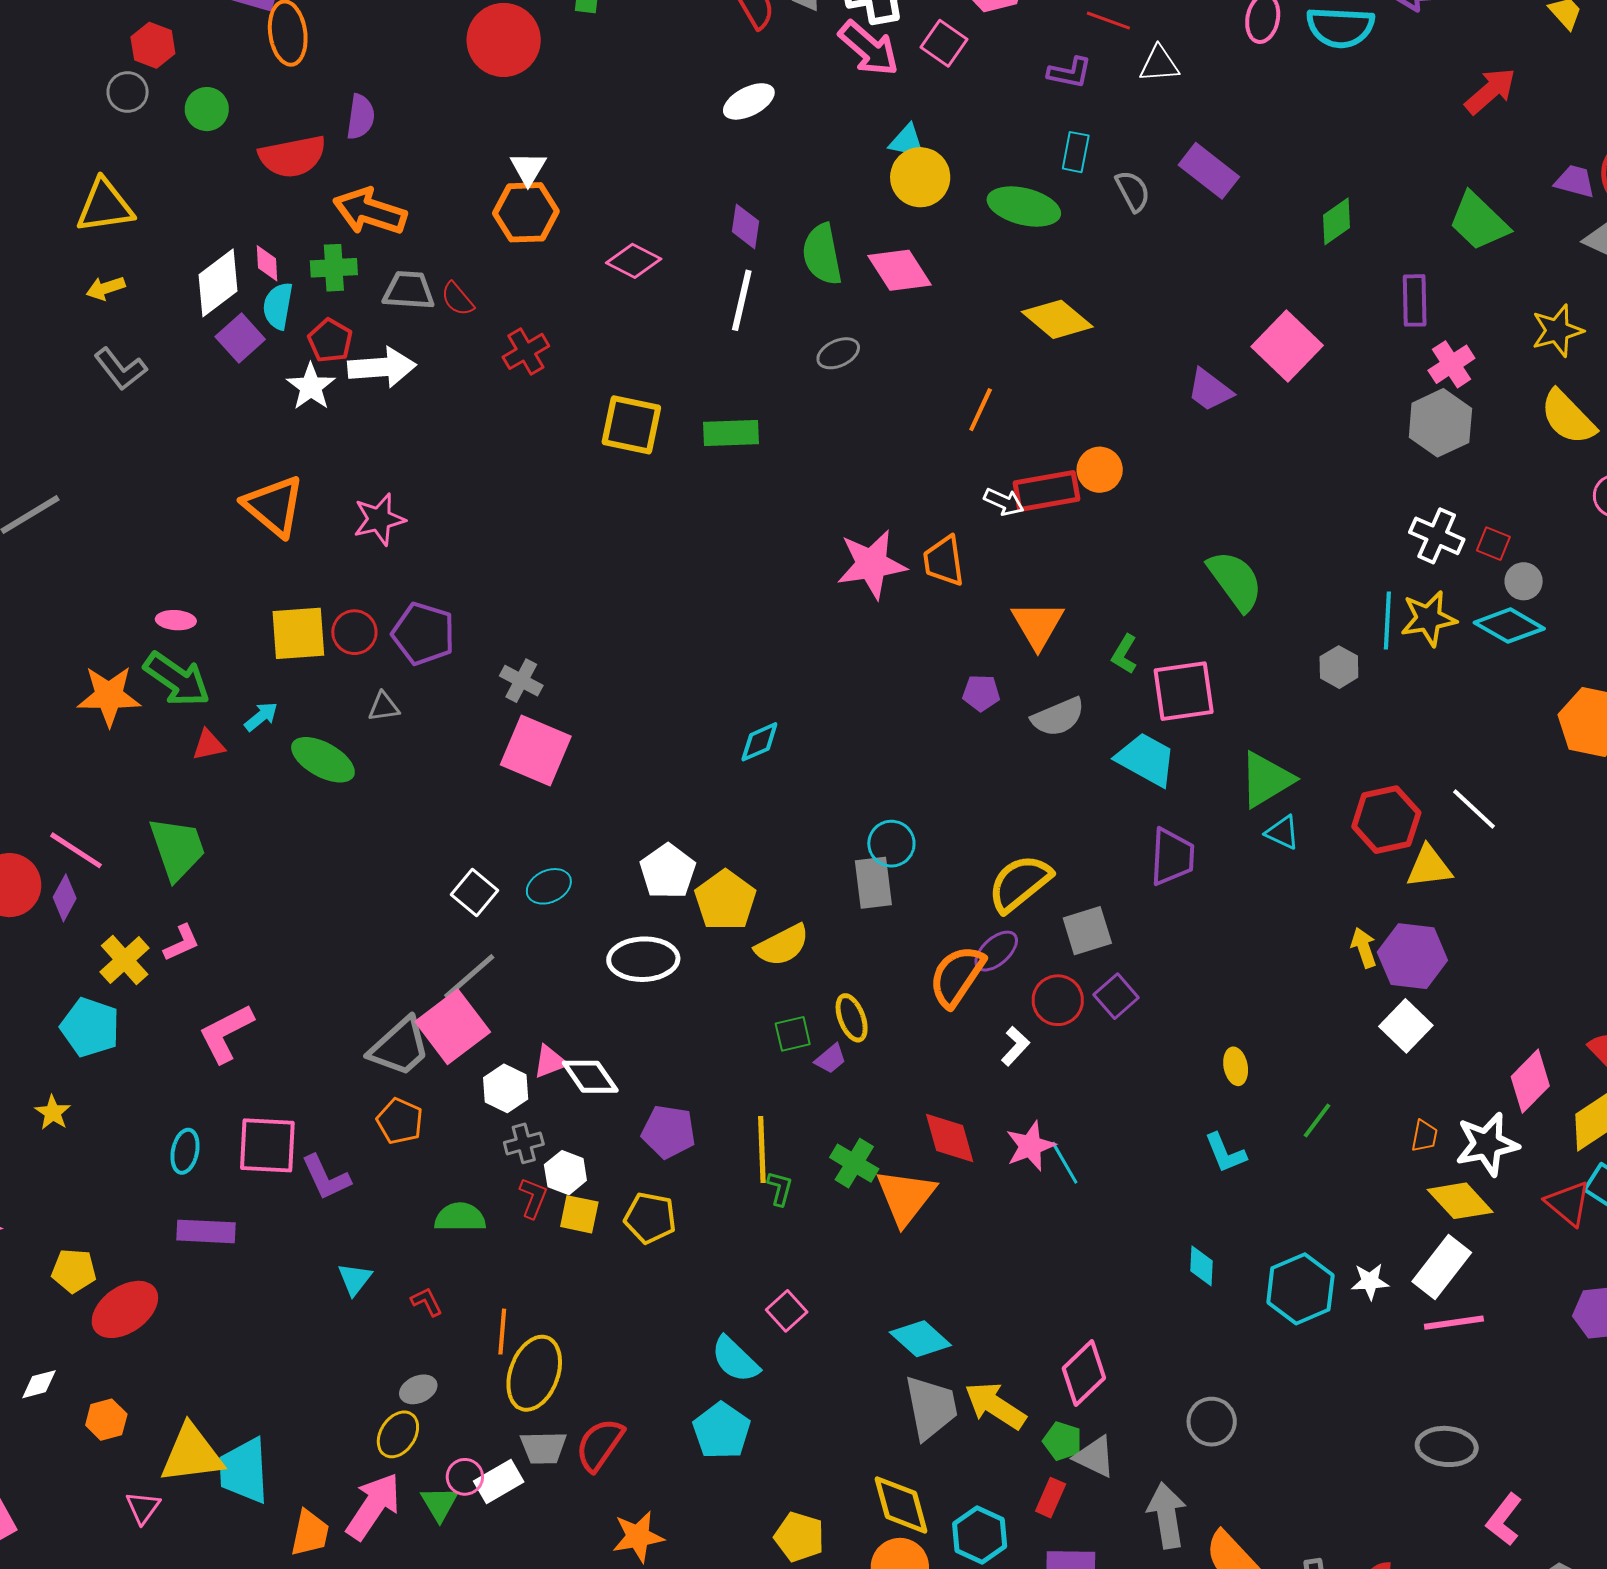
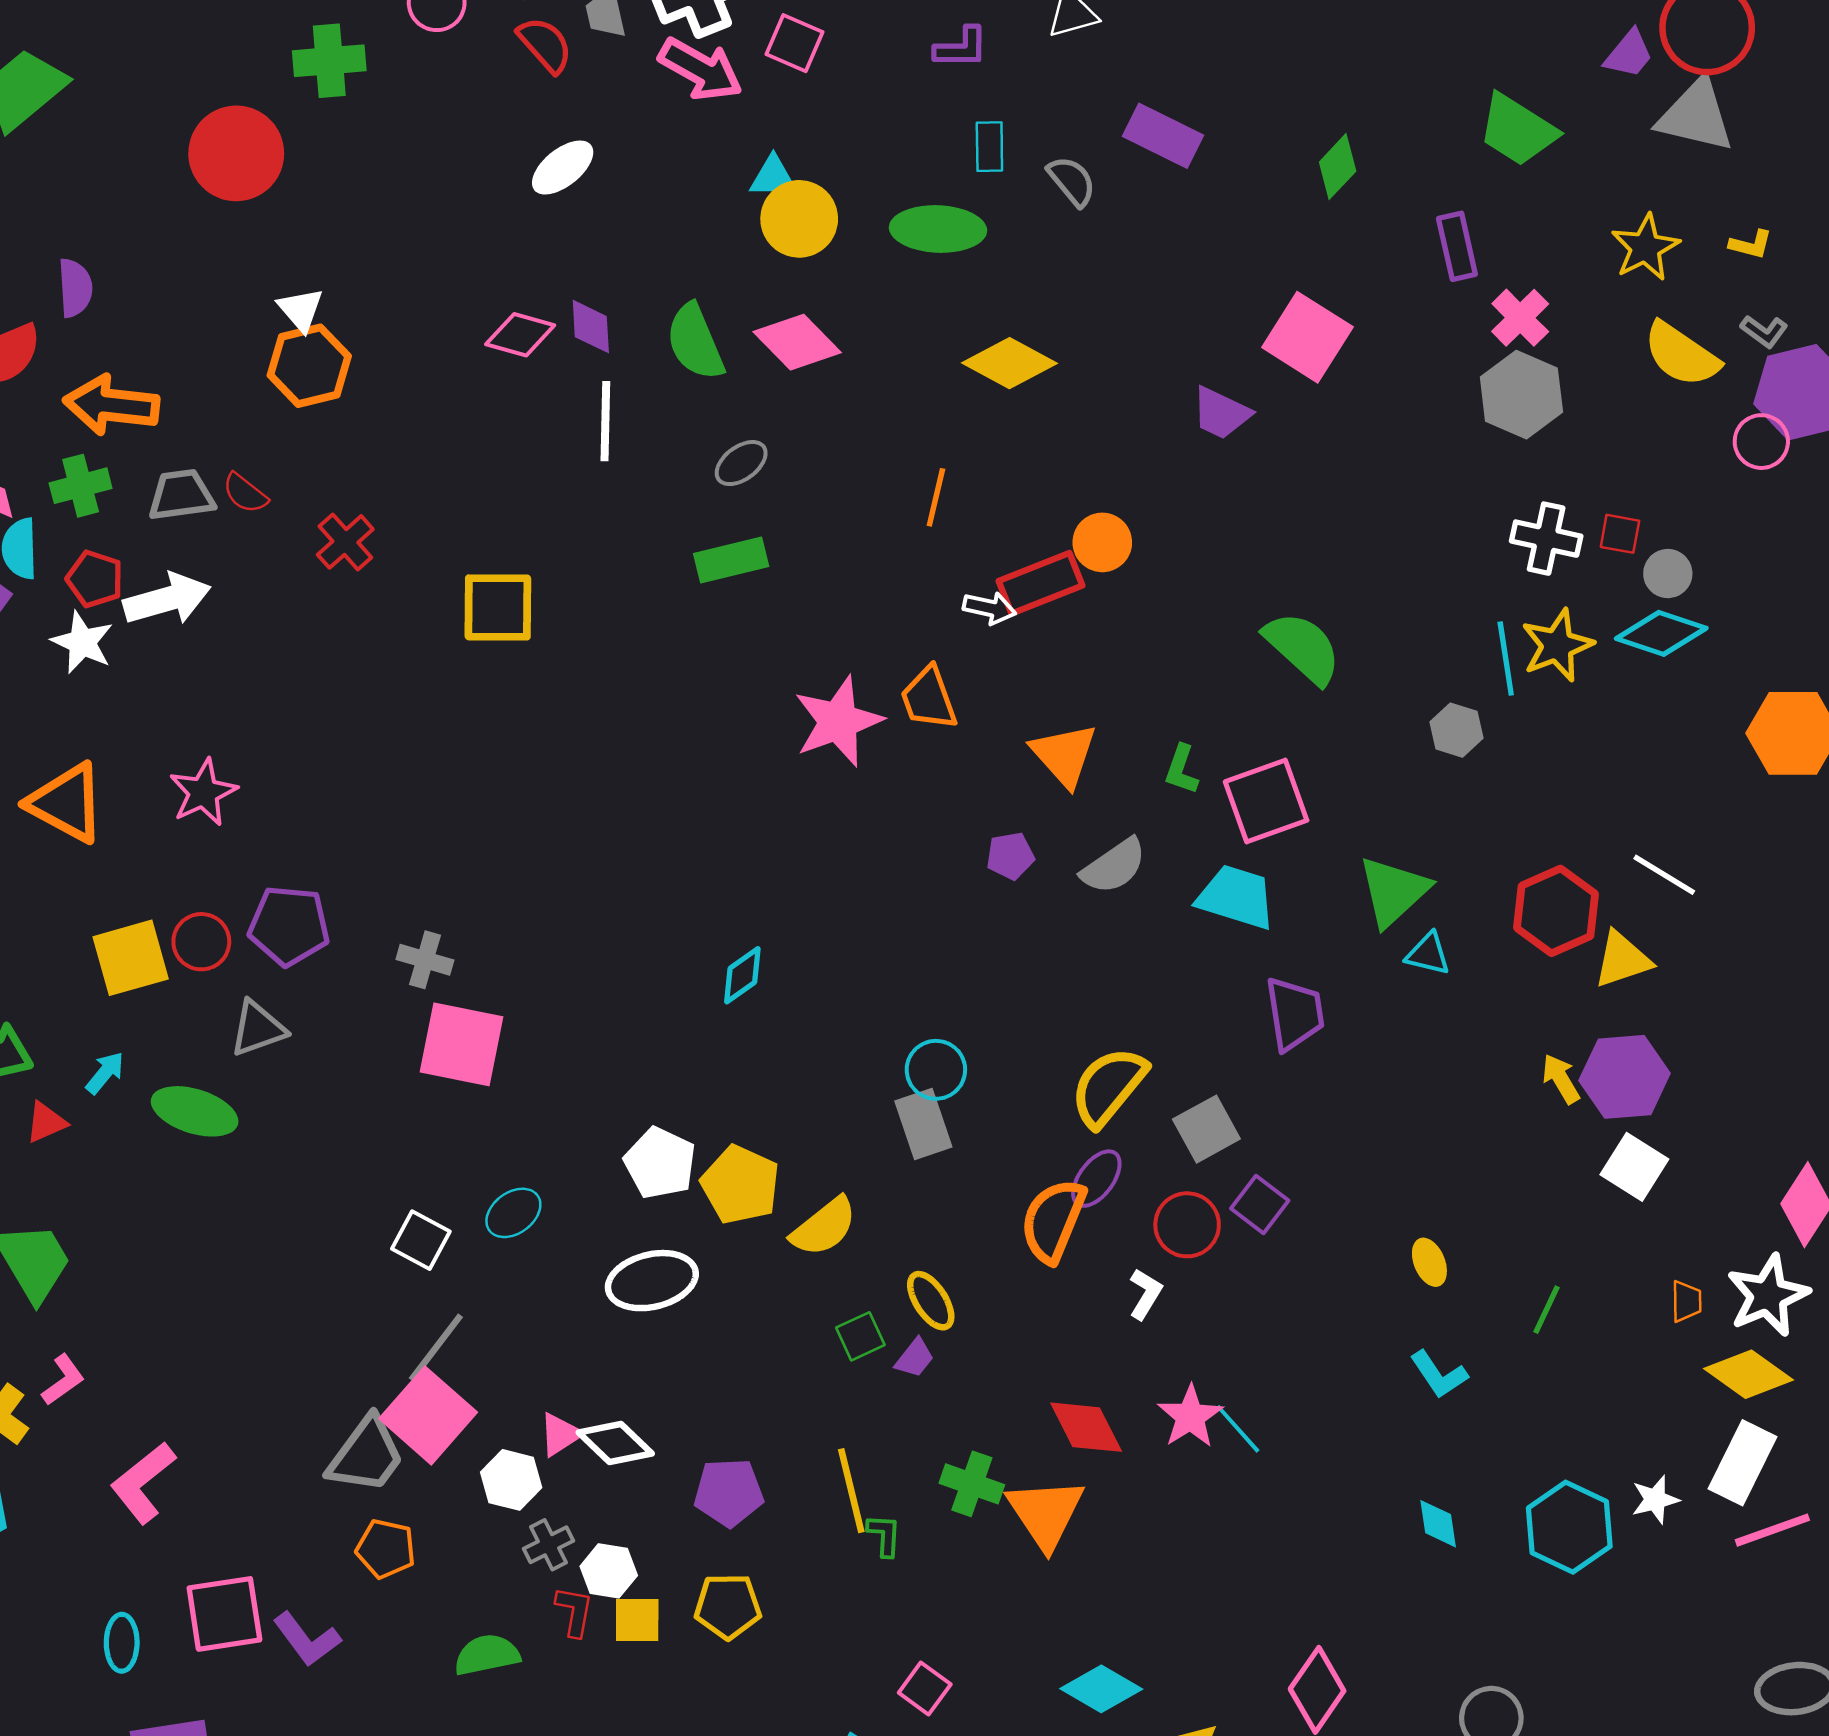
purple trapezoid: (1575, 181) -> (1629, 54), turned 126
pink diamond: (634, 261) -> (520, 335), moved
green rectangle: (731, 433) -> (731, 560), moved
gray triangle: (384, 707) -> (258, 1028), size x1.4

